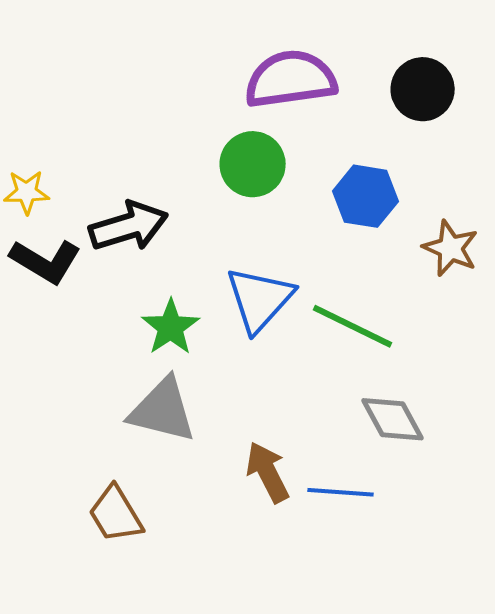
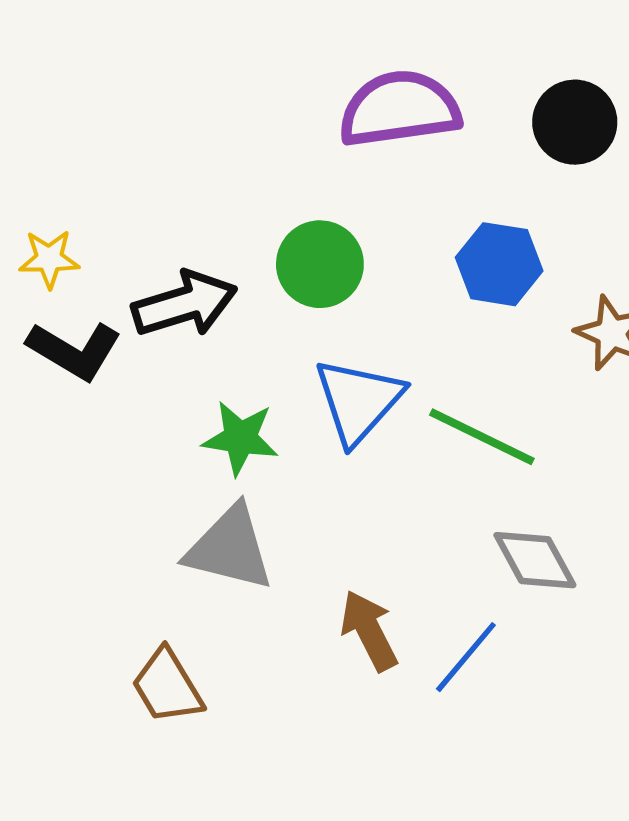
green circle: (253, 164) -> (320, 264), moved
green star: (171, 327) -> (240, 438), turned -30
blue line: (341, 492) -> (466, 657), turned -54

